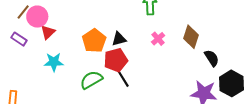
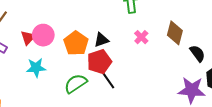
pink circle: (37, 17) -> (43, 35), moved

